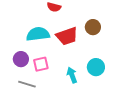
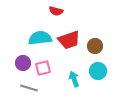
brown circle: (93, 27) -> (95, 46), moved

